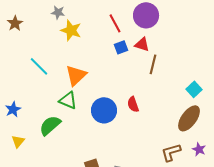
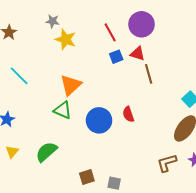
brown line: (153, 64) -> (149, 74), turned -30
cyan line: (39, 66) -> (19, 76), moved
green semicircle: (50, 125) -> (46, 152), moved

